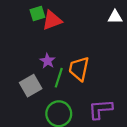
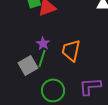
green line: (59, 78) -> (42, 58), moved

